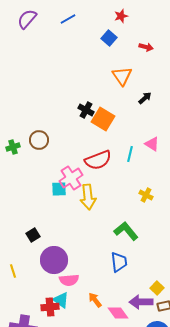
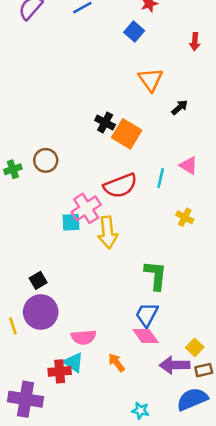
red arrow: (146, 47) -> (195, 42), moved, turned 80
yellow cross: (146, 195) -> (185, 217), moved
green L-shape: (126, 231) -> (156, 275), turned 45
purple circle: (54, 260) -> (41, 312), moved
blue trapezoid: (119, 262) -> (147, 315), turned -145
pink diamond: (118, 313) -> (146, 336), moved

